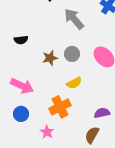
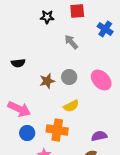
gray arrow: (74, 19) -> (71, 42), size x0.7
orange cross: (60, 107) -> (57, 130), turned 35
blue circle: (21, 114) -> (27, 133), moved

